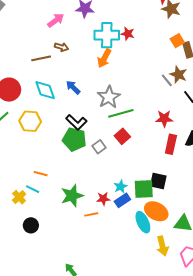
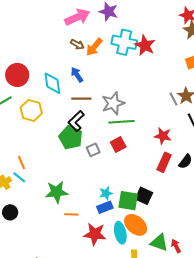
pink arrow: (56, 20) -> (77, 17), size x1.4
red star: (128, 34) -> (145, 45), size x1.5
brown line: (41, 58) -> (81, 99), moved
orange arrow: (104, 58) -> (94, 47), moved
blue arrow: (73, 87) -> (77, 75), moved
black L-shape: (76, 122) -> (76, 121), turned 80
orange line: (41, 174) -> (21, 163), moved, turned 40
red star: (103, 199) -> (95, 234), moved, size x1.6

